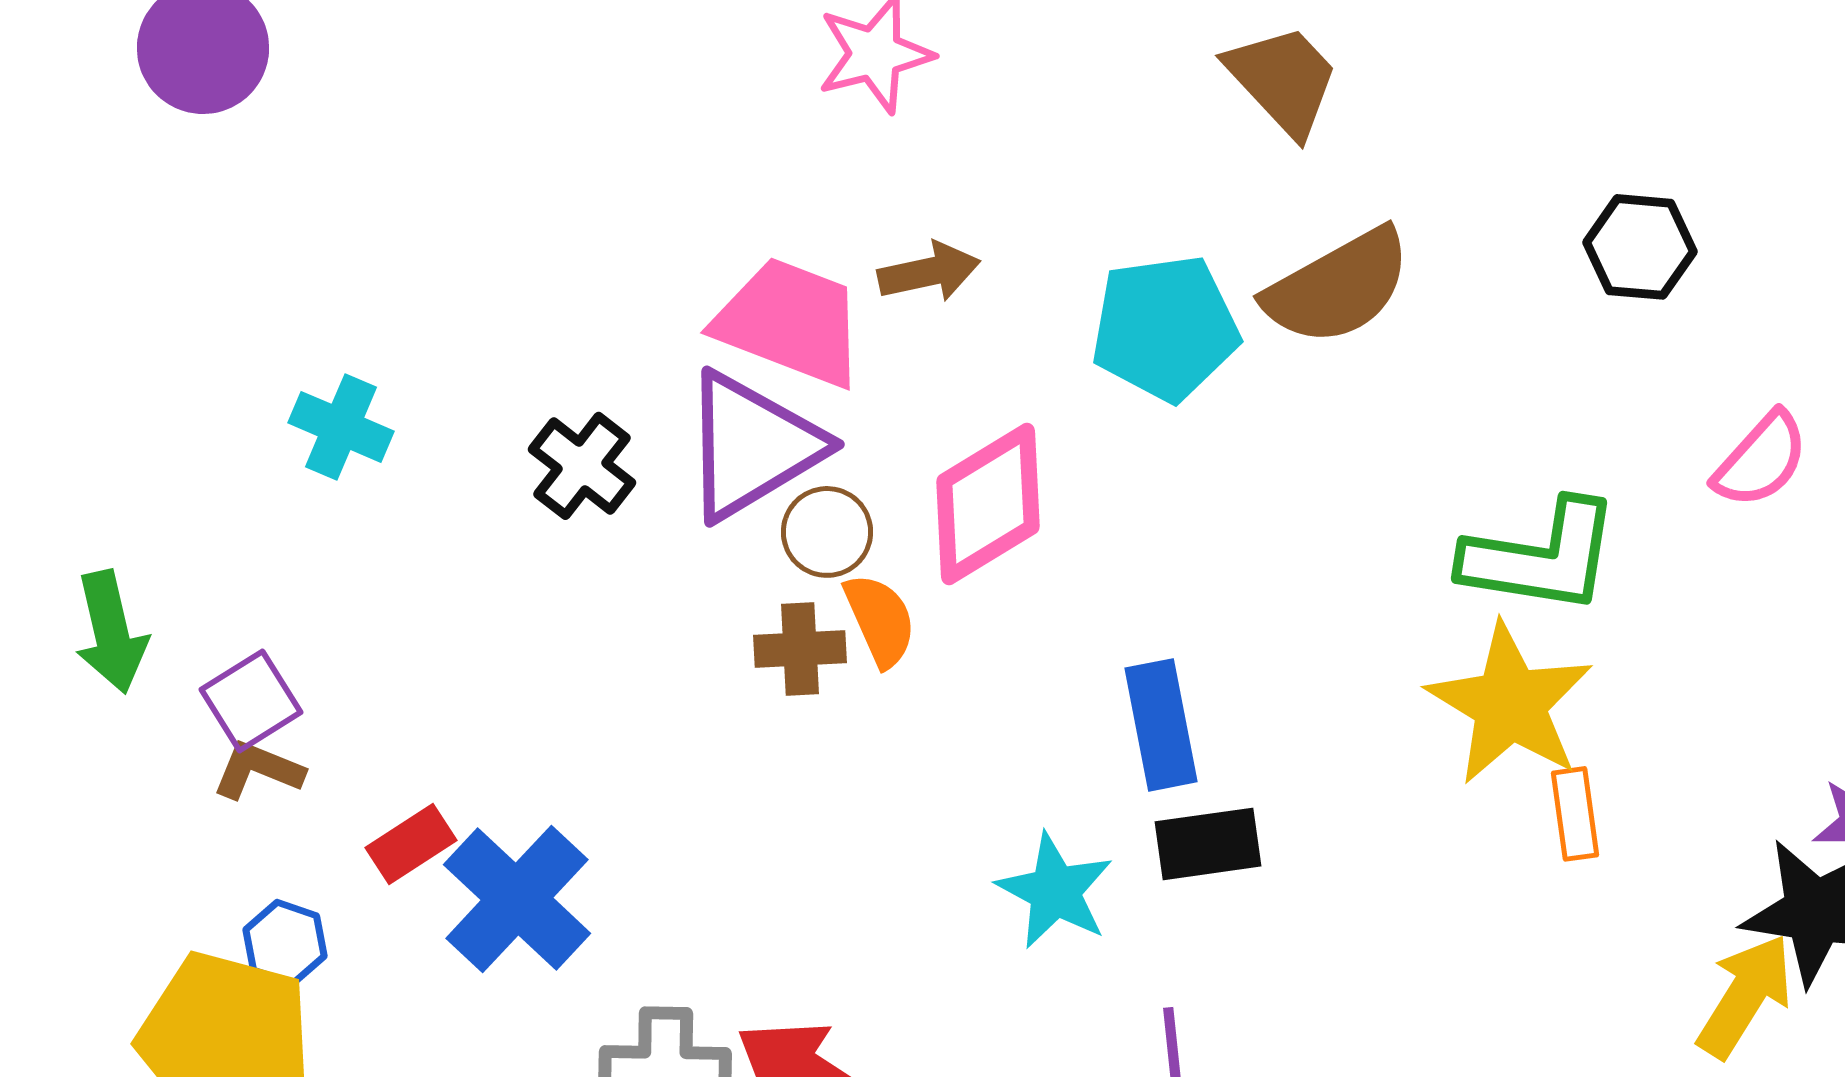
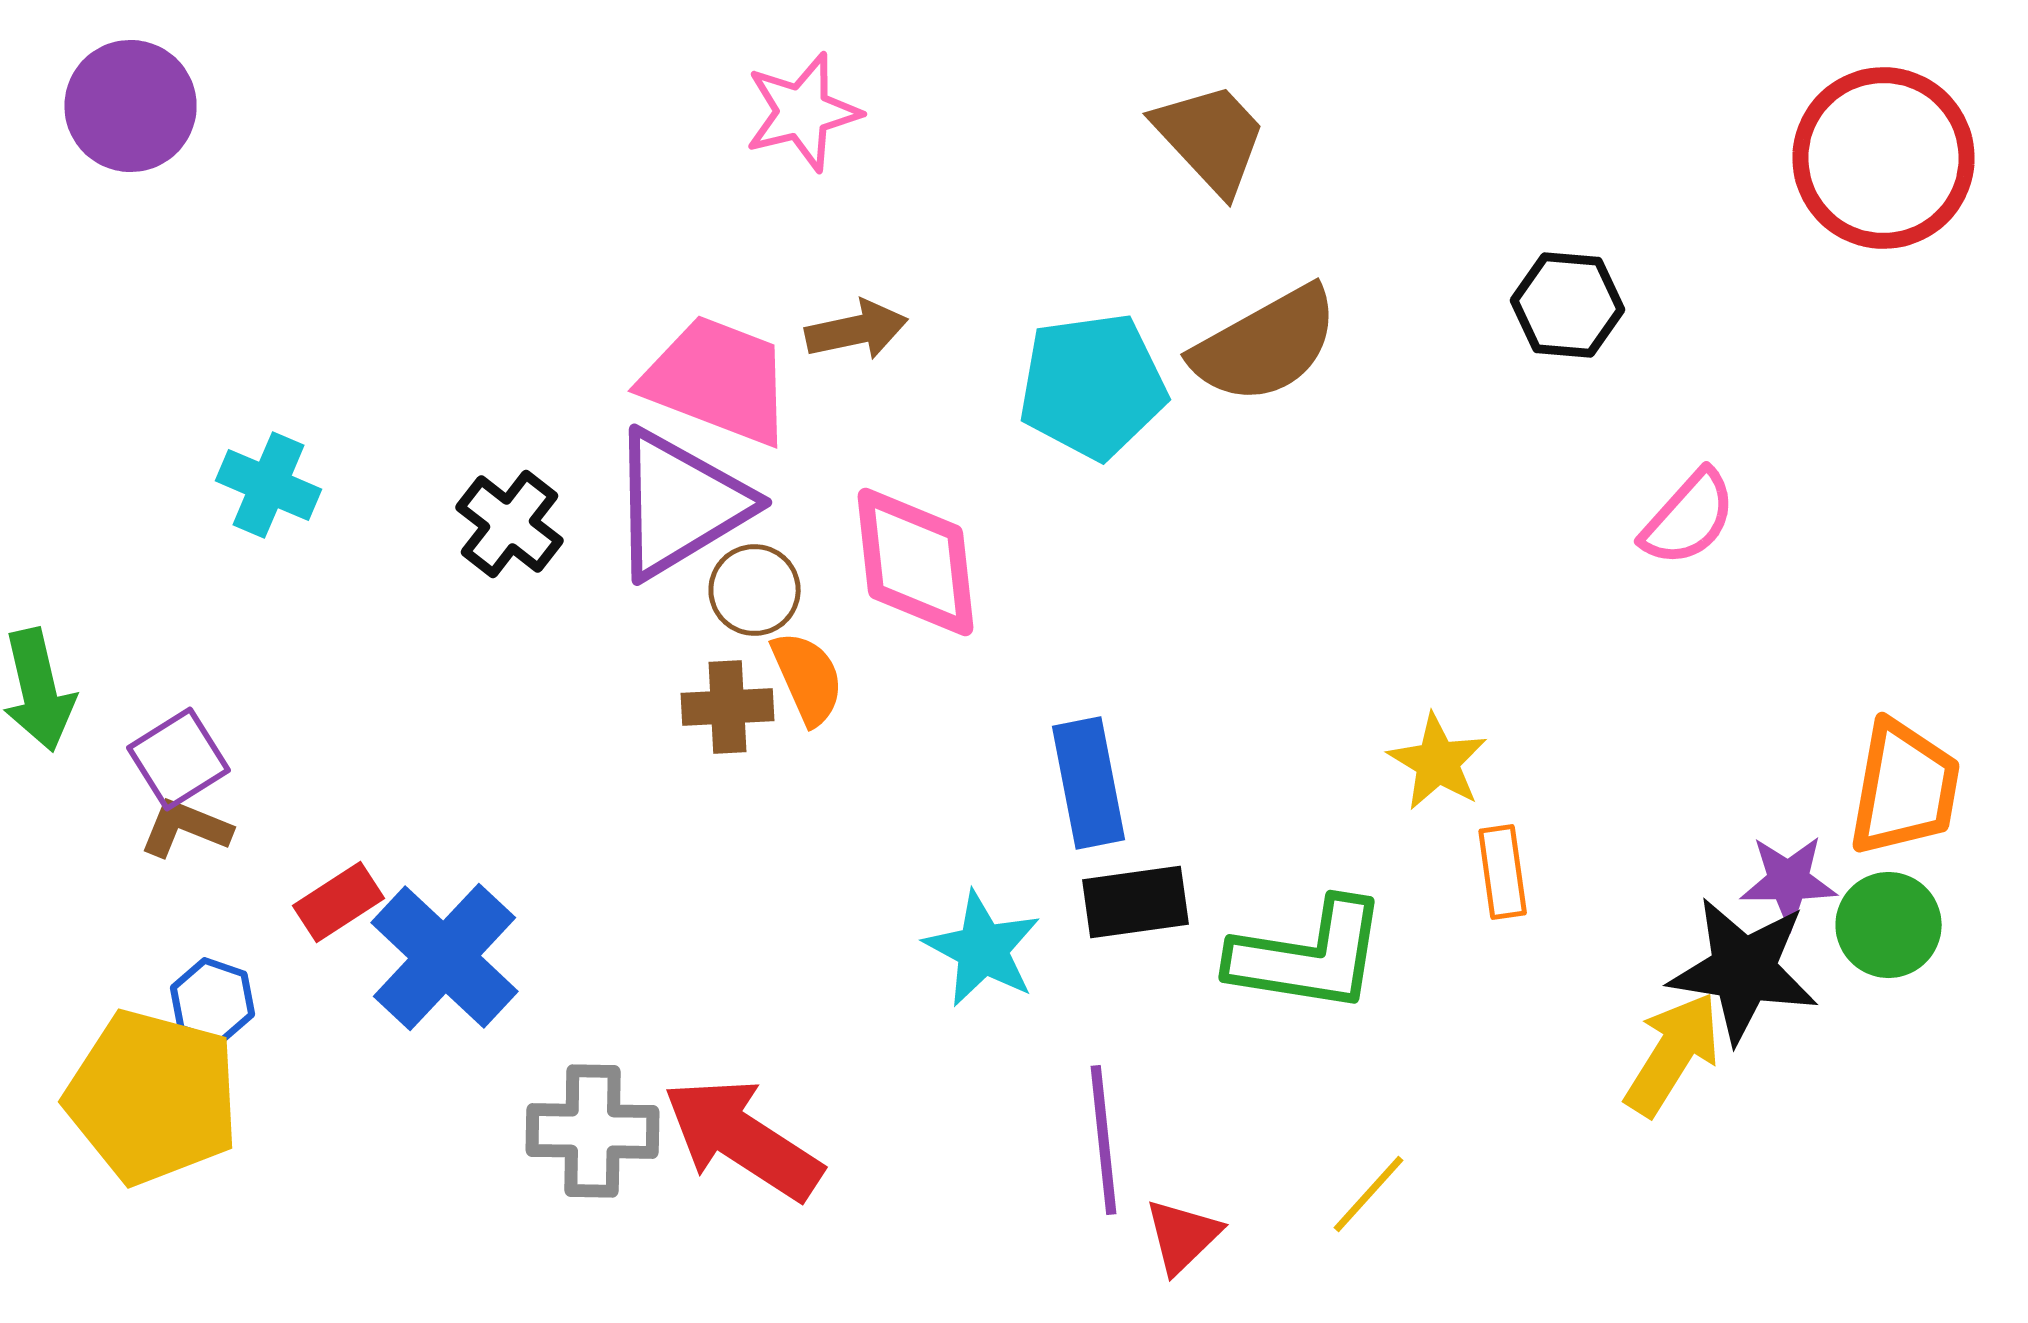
pink diamond: (988, 504) -> (916, 562), turned -65
green L-shape: (1541, 557) -> (1309, 956), moved
yellow star: (1510, 704) -> (1438, 762), size x0.6

